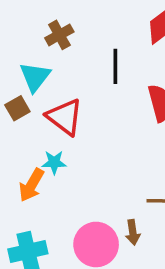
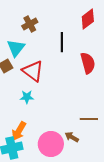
orange arrow: (31, 185) -> (19, 131), moved
brown arrow: (133, 232) -> (72, 137), turned 128

